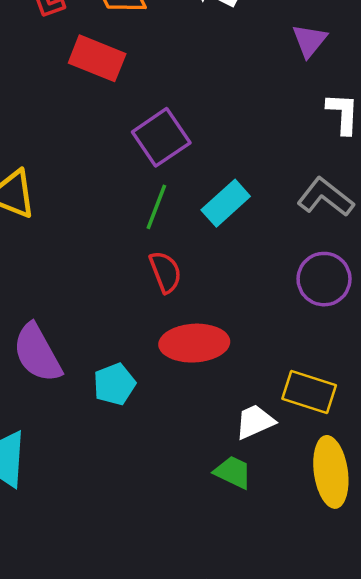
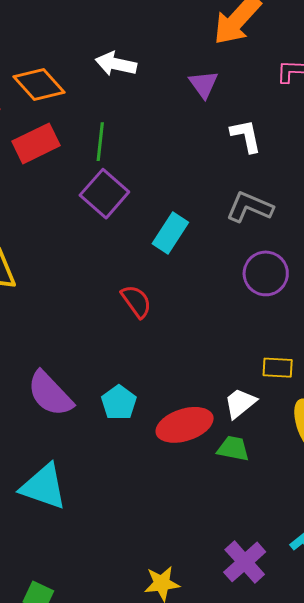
red rectangle: (97, 58) -> (36, 143), turned -33
green line: (156, 207) -> (100, 142), moved
red ellipse: (194, 343) -> (185, 425), moved
yellow rectangle: (309, 392) -> (278, 368), size x0.7

